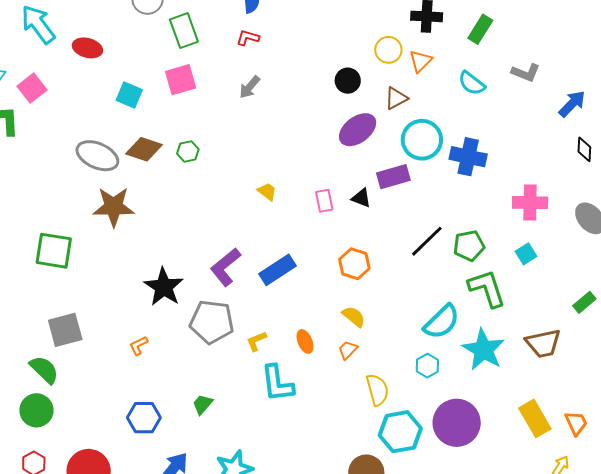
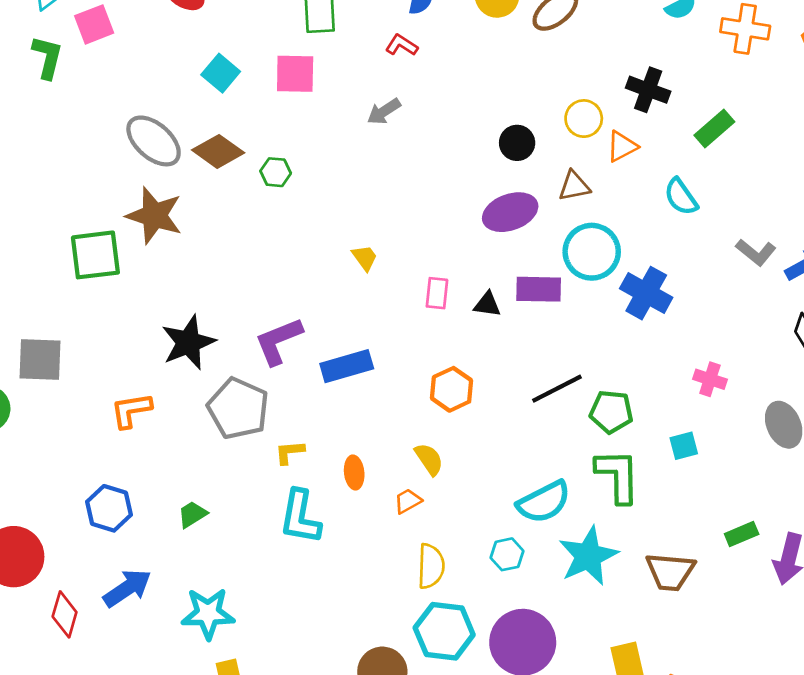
gray L-shape: (526, 73) -> (756, 252), moved
black triangle: (361, 198) -> (487, 304), turned -30
pink cross: (530, 203) -> (710, 379), size x0.7
green square: (54, 251) -> (95, 255), moved, turned -33
orange L-shape: (139, 346) -> (131, 410), size x1.5

